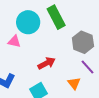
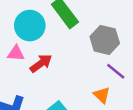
red arrow: (47, 63) -> (41, 63), moved

